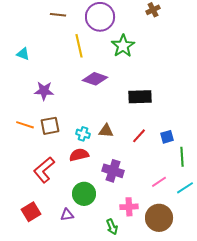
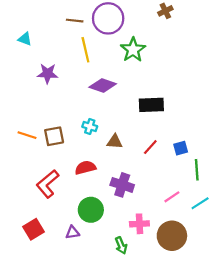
brown line: (58, 15) -> (75, 21), moved
cyan triangle: (23, 54) -> (25, 39), moved
purple star: (44, 91) -> (48, 74), moved
cyan cross: (83, 134) -> (90, 127), moved

